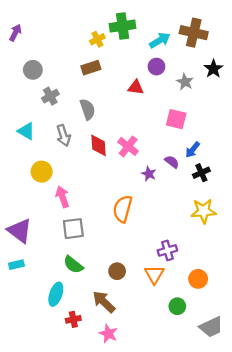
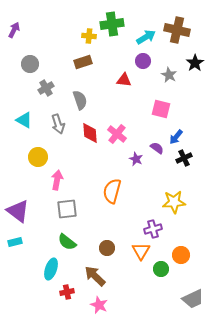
yellow cross: (97, 39) -> (89, 36), turned 32
pink arrow: (62, 197) -> (57, 180), turned 30
yellow star: (204, 211) -> (174, 202), moved
green circle: (177, 306) -> (161, 269), moved

